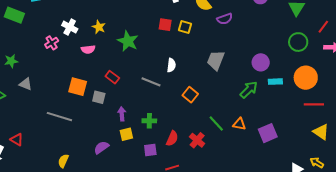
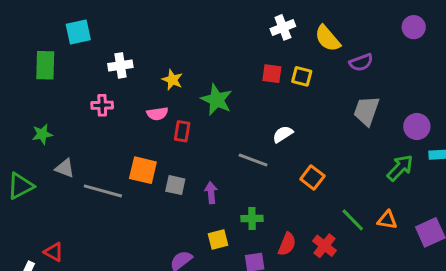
green rectangle: (14, 15) -> (45, 65), turned 72
white cross: (70, 27) -> (120, 65), moved, turned -35
pink cross: (52, 43) -> (102, 105), turned 32
gray trapezoid: (216, 60) -> (366, 111), moved
white semicircle: (171, 65) -> (283, 134), turned -128
red rectangle: (112, 77) -> (182, 131), moved, turned 64
purple arrow: (122, 114) -> (211, 193), moved
gray line: (59, 117) -> (103, 191), moved

